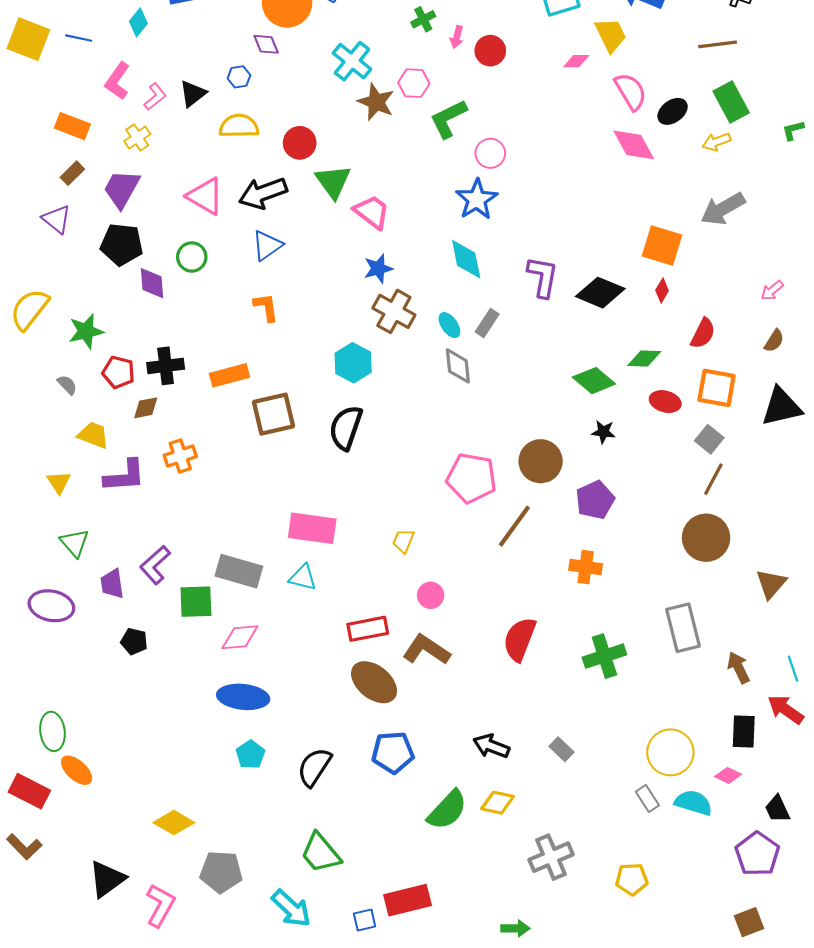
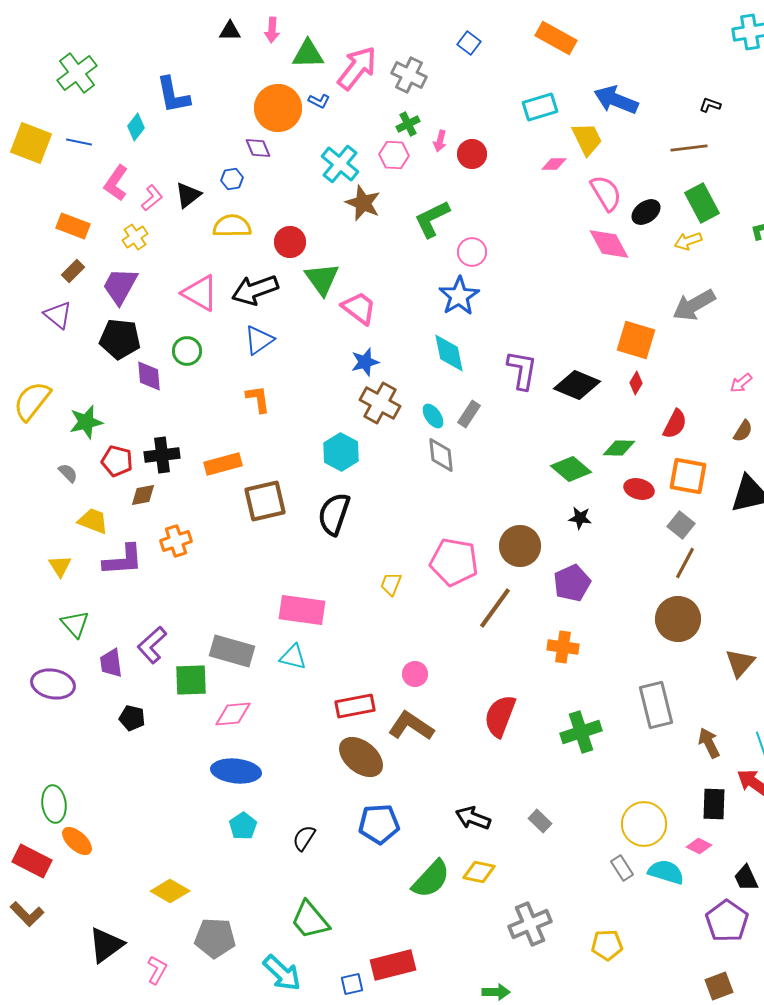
pink hexagon: (414, 83) -> (394, 155), moved
yellow trapezoid: (403, 541) -> (391, 584), moved
black semicircle: (314, 767) -> (304, 838), size x0.7
pink L-shape: (160, 905) -> (157, 970), size x0.7

